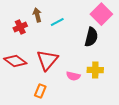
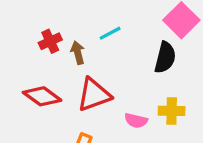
brown arrow: (37, 15) -> (78, 53), moved
red triangle: (47, 60) -> (94, 95), turned 30

